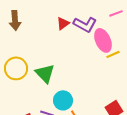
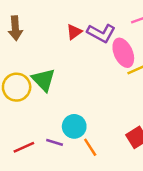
green triangle: (45, 73) -> (44, 80), moved

